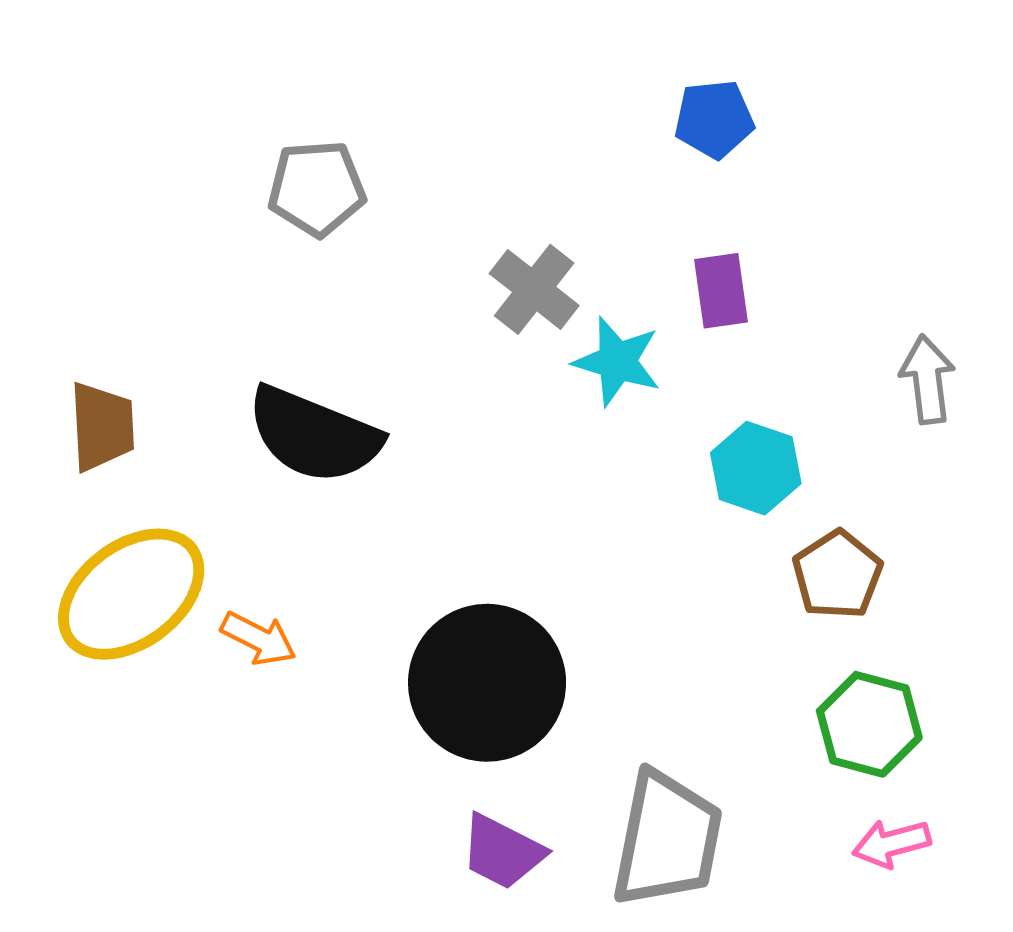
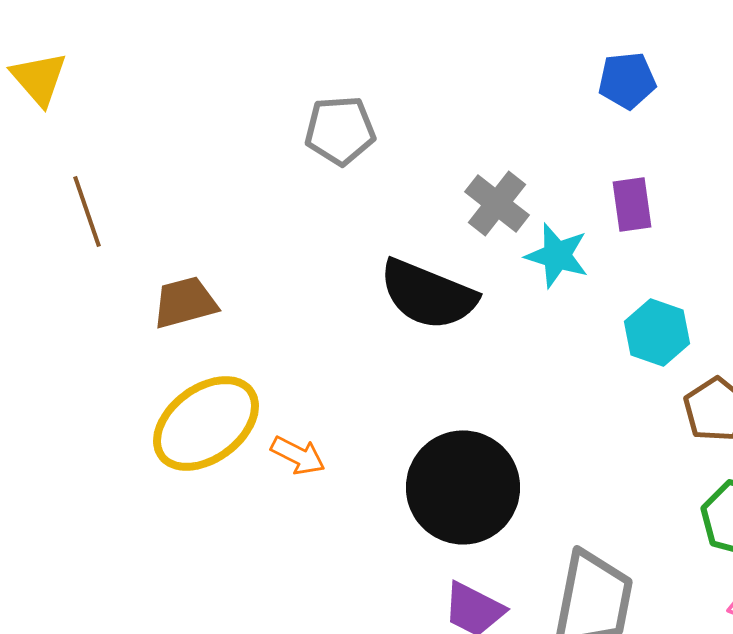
brown trapezoid: (102, 427) -> (185, 302), turned -102
black semicircle: (314, 435) -> (428, 294), moved

